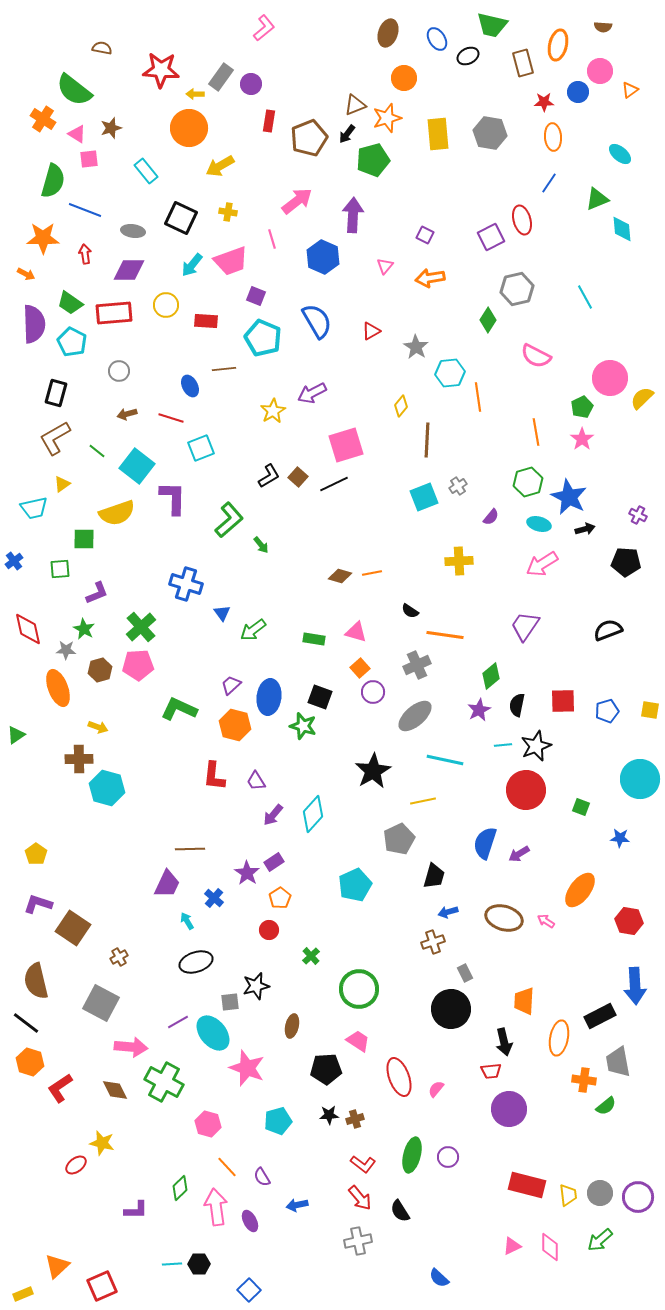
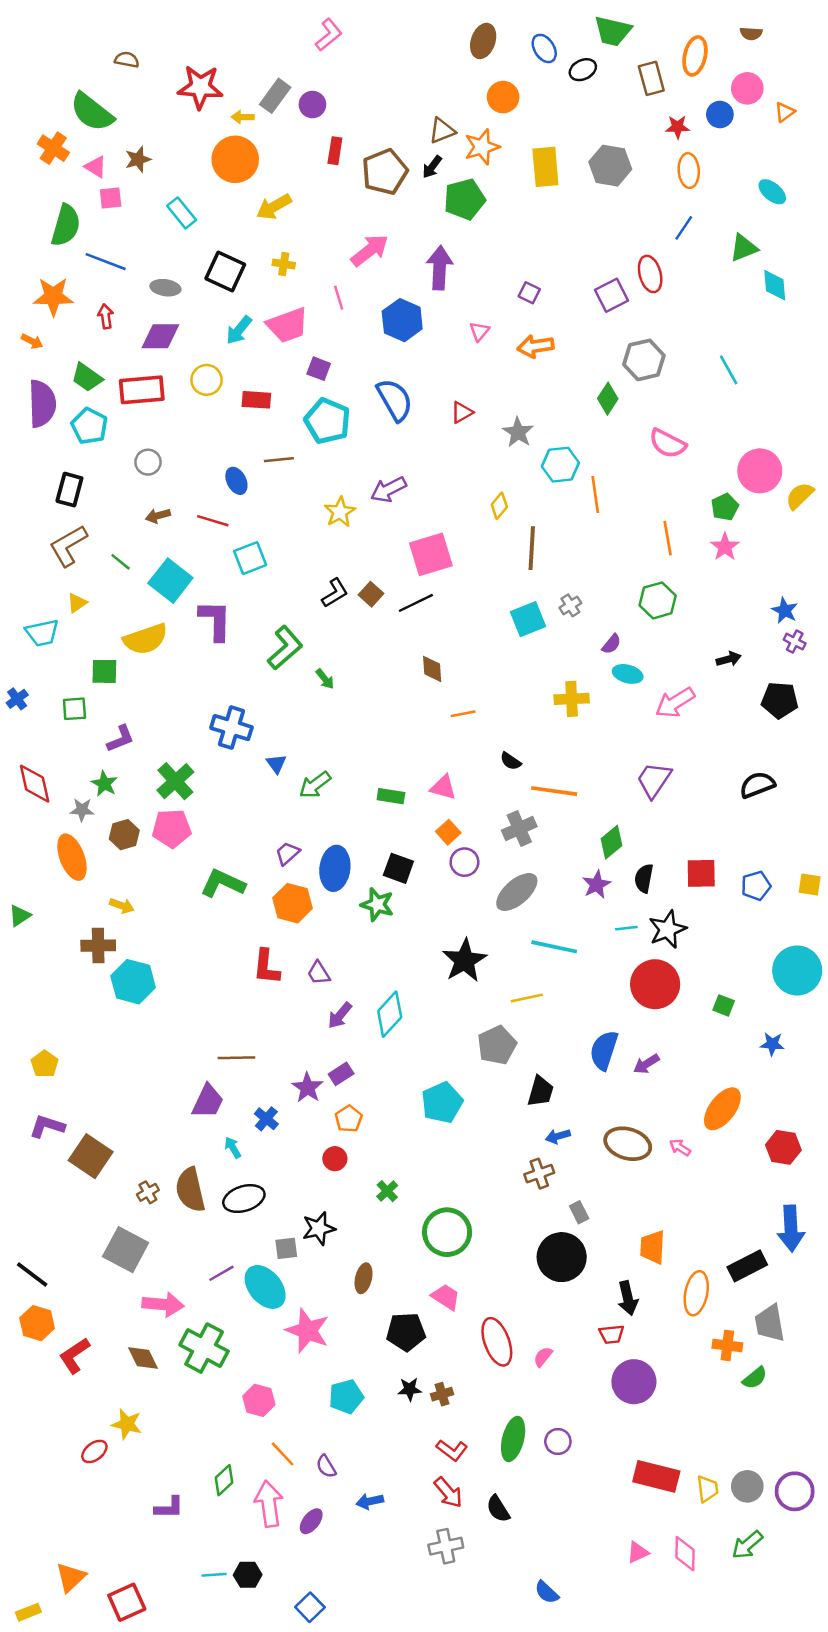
blue star: (569, 497) -> (785, 610), moved, size x0.6
cyan ellipse: (539, 524) -> (628, 674), moved
brown diamond: (340, 576) -> (432, 669), moved, turned 70
brown semicircle: (36, 981) -> (190, 1190), moved
purple ellipse: (250, 1221) -> (311, 1521), turned 65

